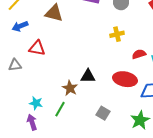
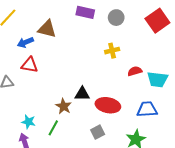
blue arrow: (20, 26) -> (25, 42), moved
red ellipse: (125, 79) -> (108, 105), moved
gray square: (103, 113) -> (98, 132), turned 32

